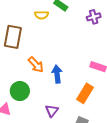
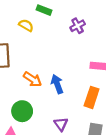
yellow semicircle: (42, 15) -> (26, 25), turned -136
purple cross: (94, 17) -> (78, 26), moved

